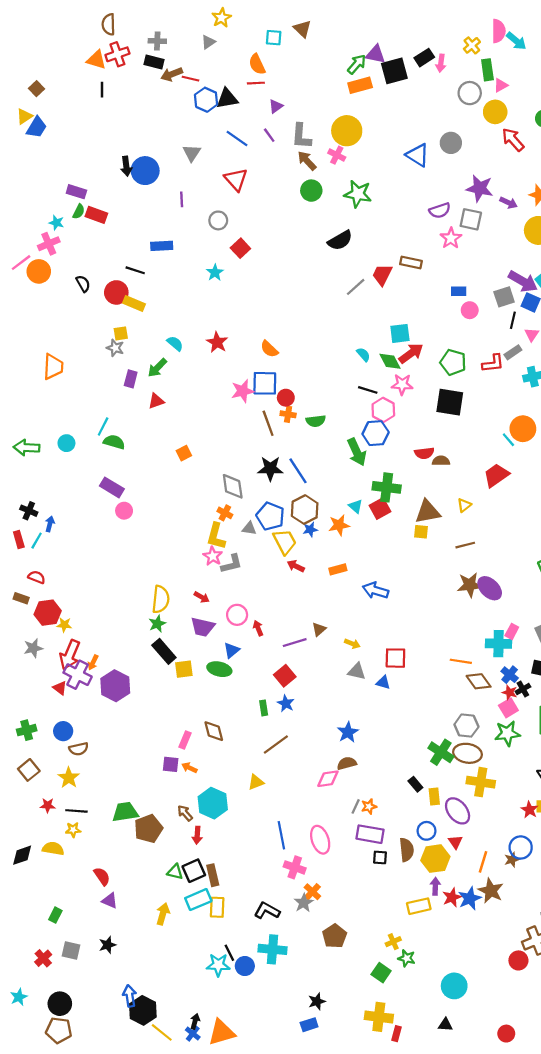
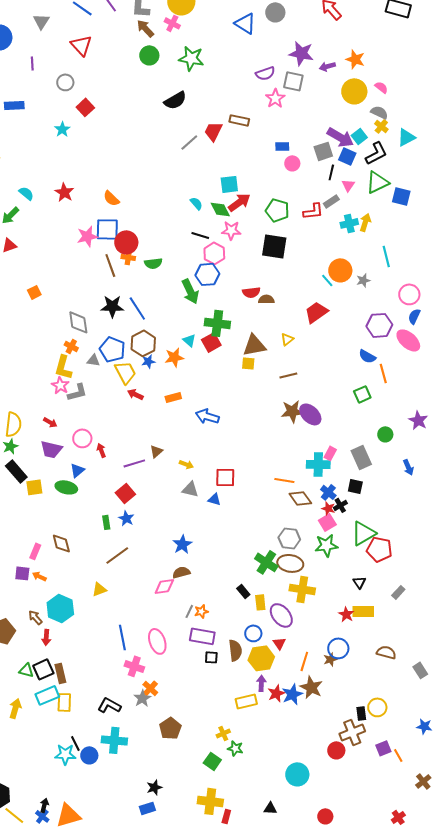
purple arrow: (508, 203) -> (327, 66), turned 140
red circle: (286, 398) -> (126, 242), size x1.5
cyan circle: (454, 986) -> (297, 774), moved

